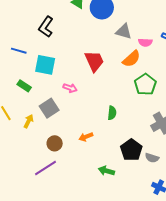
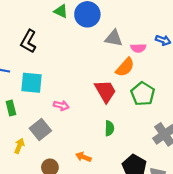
red trapezoid: (94, 61) -> (105, 91), moved
green rectangle: (24, 86) -> (11, 108), turned 48
orange arrow: (86, 137) -> (83, 157), turned 48

